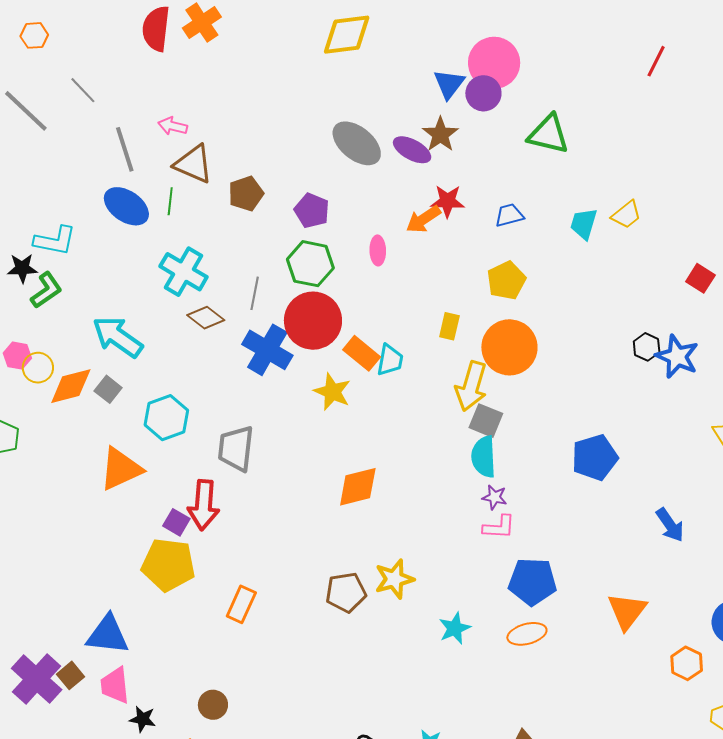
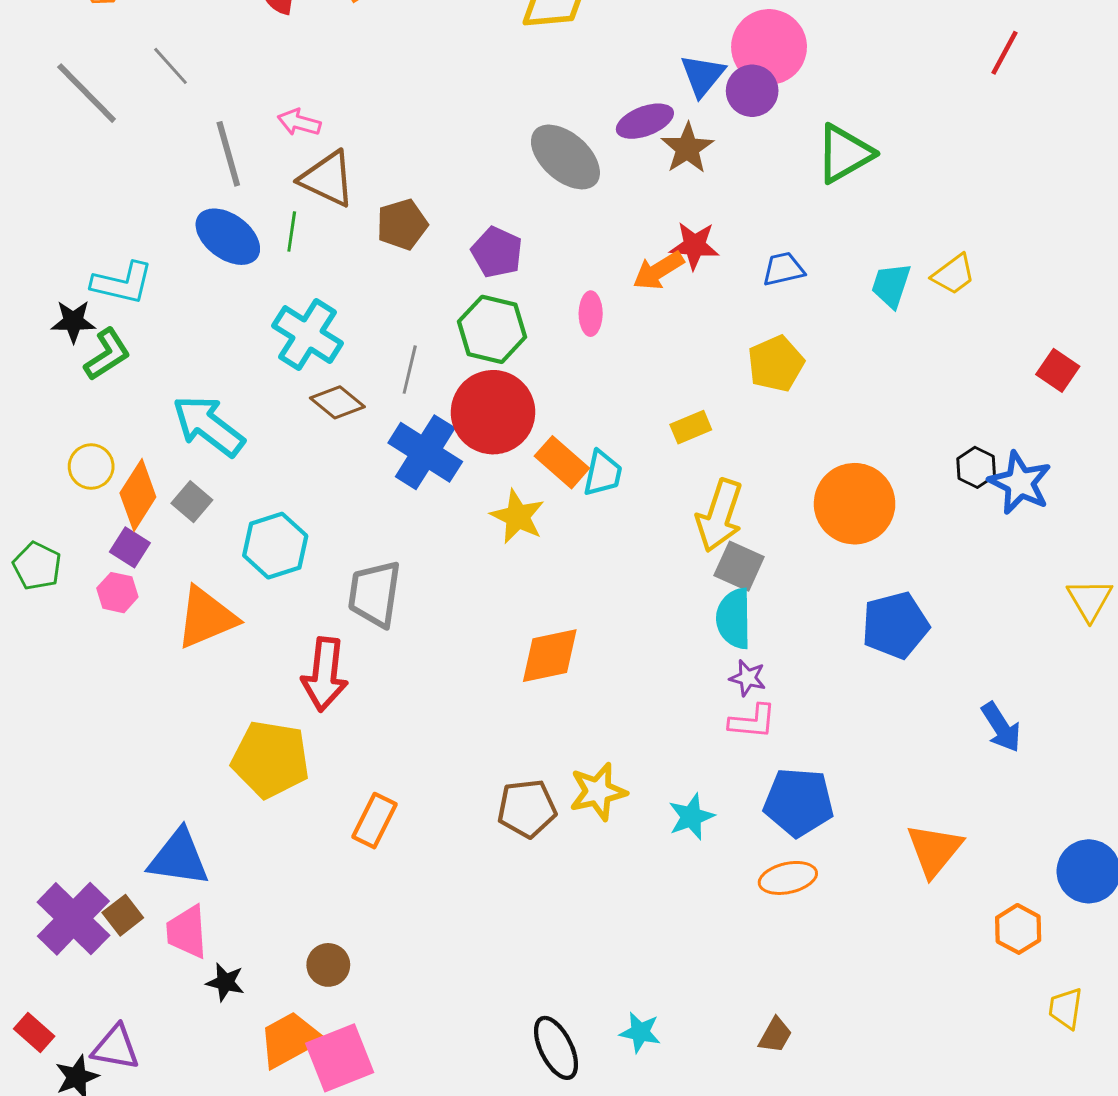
green triangle: (548, 134) -> (844, 154), turned -45
purple ellipse: (412, 150) -> (645, 121), moved, turned -51
yellow rectangle: (449, 326) -> (691, 427), turned 52
orange circle: (509, 347) -> (855, 504), moved
pink hexagon: (17, 356) -> (117, 593), moved
orange diamond: (71, 386) -> (138, 495), turned -45
purple square: (176, 522) -> (130, 547), moved
cyan star: (455, 628) -> (691, 817), moved

